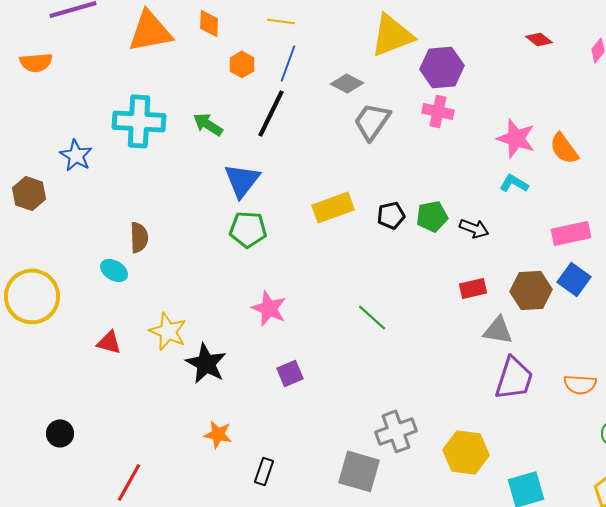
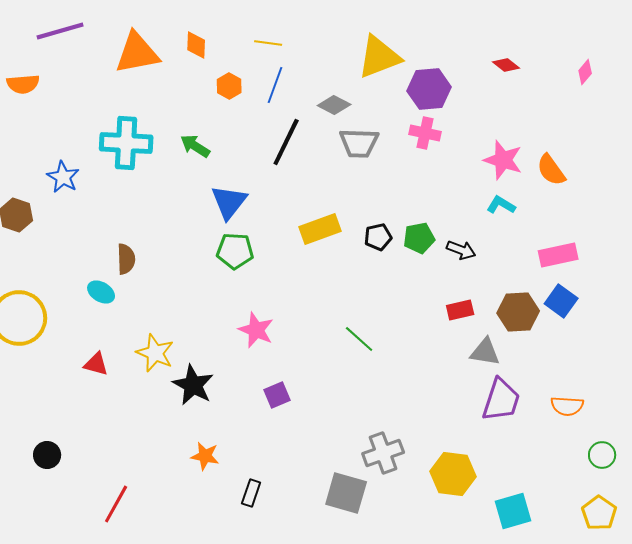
red diamond: (539, 39) -> (506, 65), moved
black line: (271, 113) -> (286, 142), moved
gray trapezoid: (372, 121) -> (359, 143), turned -123

